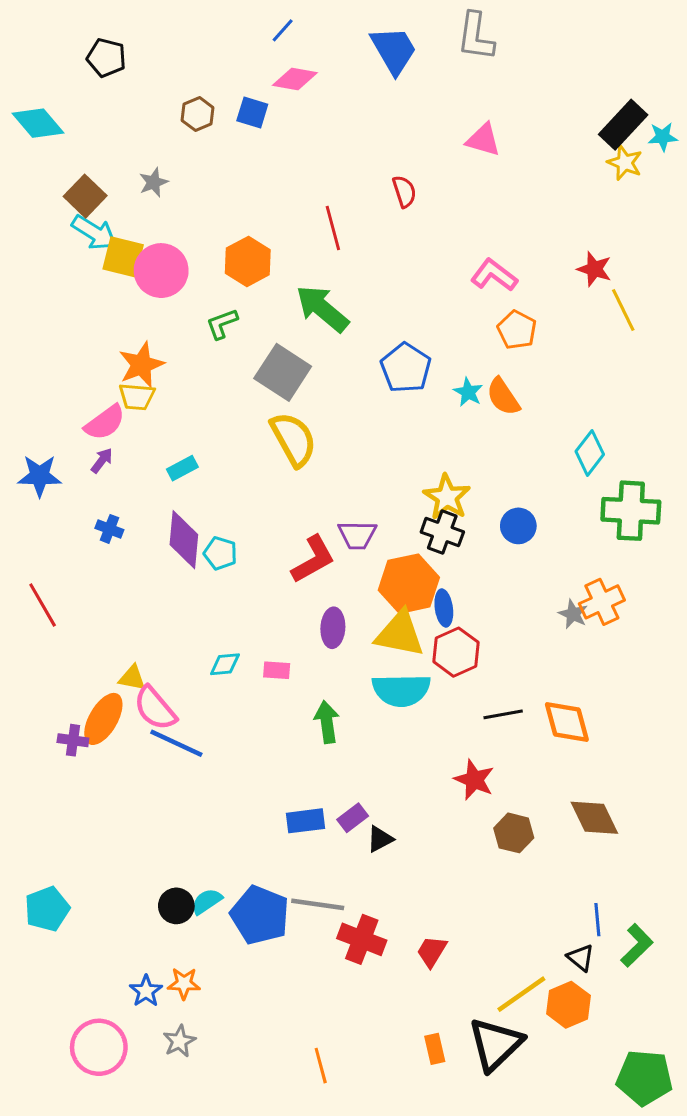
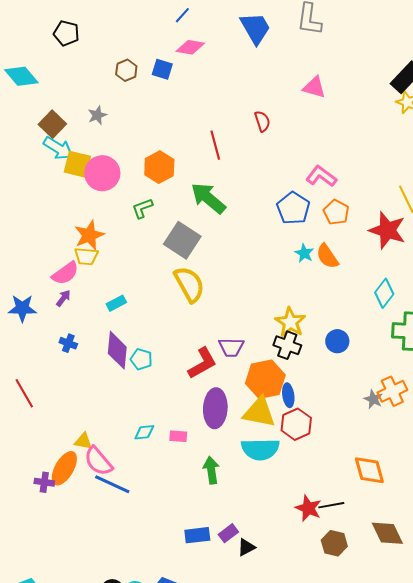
red star: (594, 269) -> (387, 230), moved, size x1.6
blue pentagon: (406, 368) -> (293, 208), moved
purple ellipse: (333, 628) -> (215, 408), size x1.5
black line: (503, 714) -> (331, 505), moved

